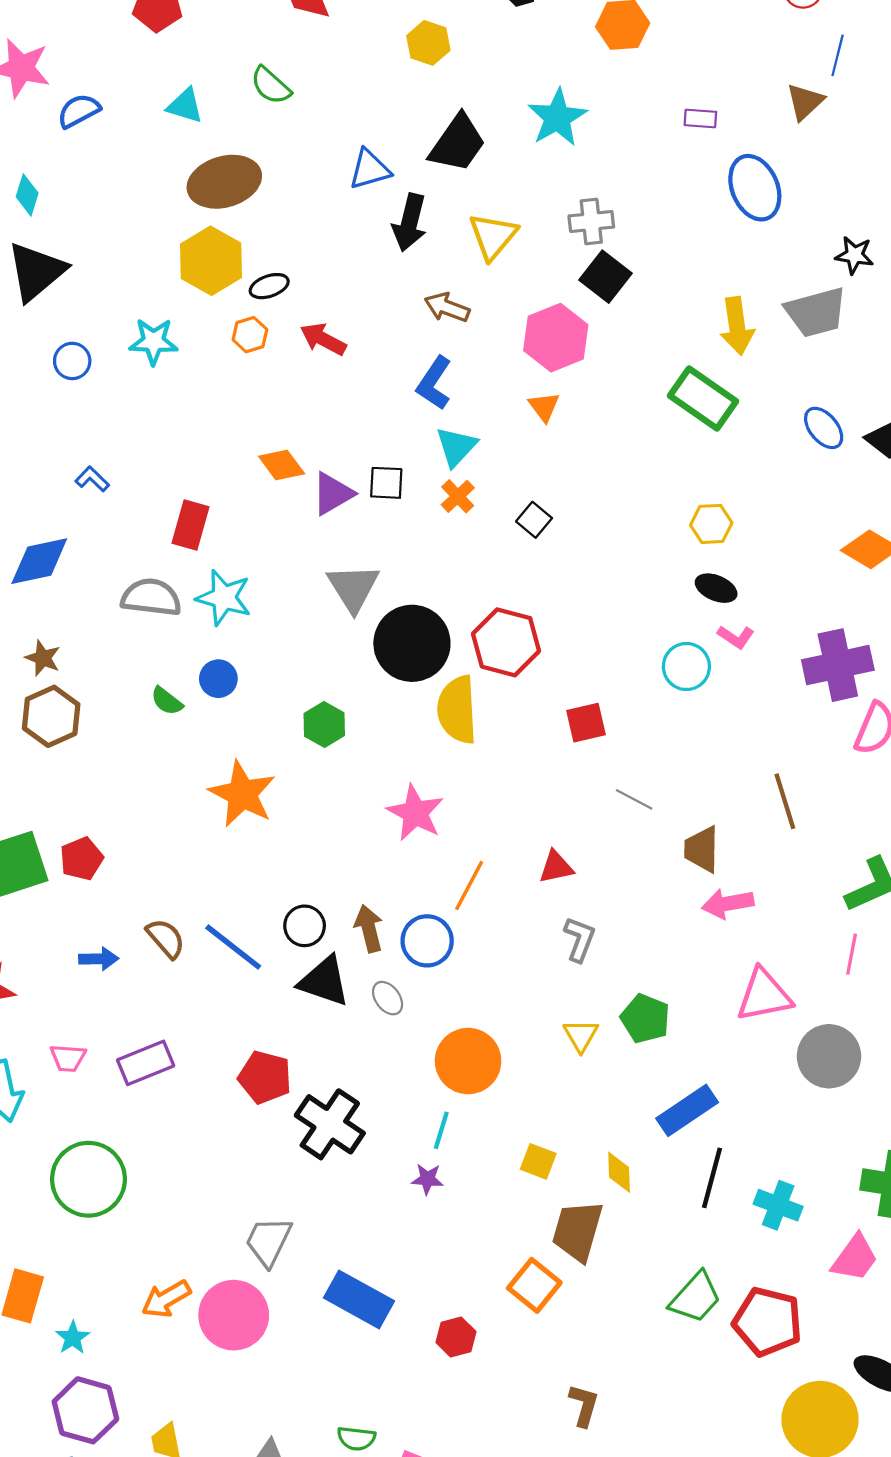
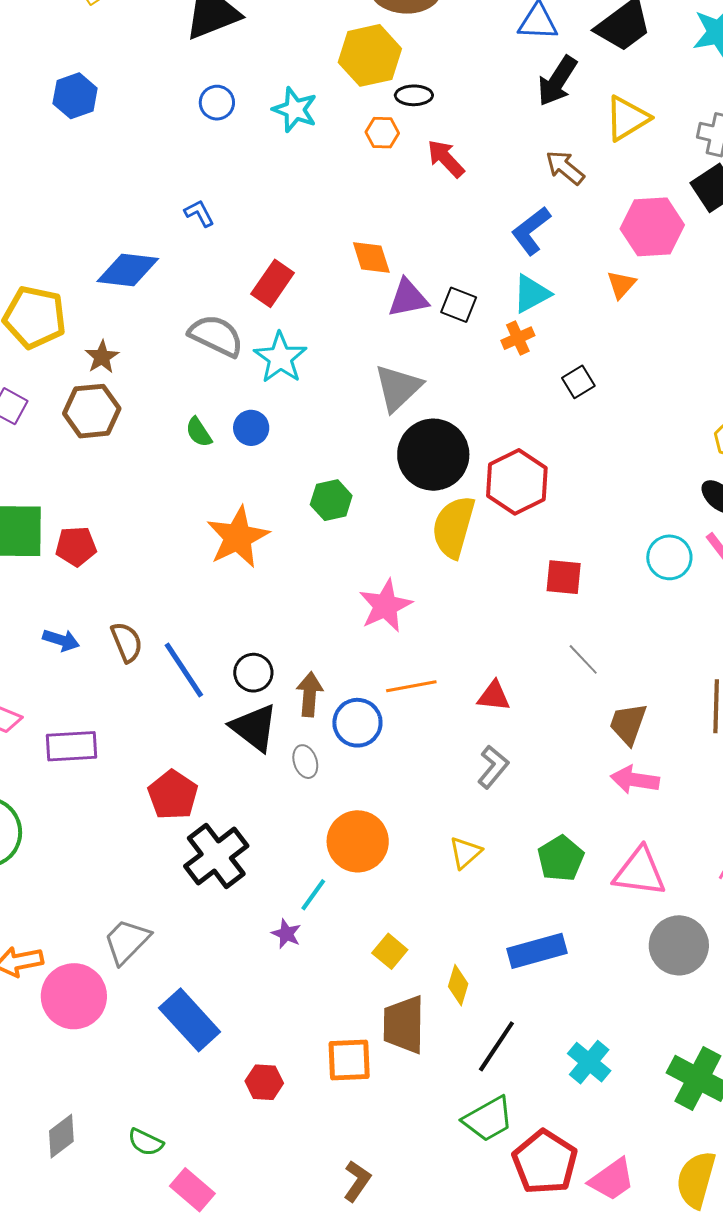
orange line: (469, 885) -> (411, 686), turned 33
green pentagon: (645, 1019) -> (561, 858), moved
black line: (712, 1178) -> (496, 1046), moved
brown trapezoid: (578, 1231) -> (404, 1025), turned -34
pink trapezoid: (855, 1258) -> (612, 1180), moved
orange square: (534, 1285) -> (349, 1060), turned 30

